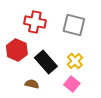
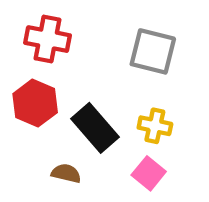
red cross: (35, 22) -> (48, 39), moved
yellow cross: (75, 61) -> (155, 126), turned -35

